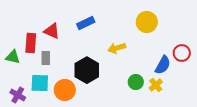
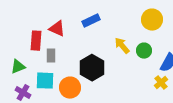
yellow arrow: (117, 48) -> (122, 46), turned 66
green triangle: (13, 57) -> (18, 67), moved, turned -35
green circle: (136, 82) -> (144, 51), moved

